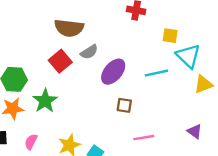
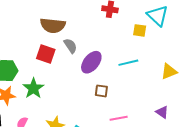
gray semicircle: (89, 52) -> (70, 46), turned -91
cyan triangle: (188, 56) -> (158, 16), moved
red square: (60, 61) -> (46, 54), turned -30

